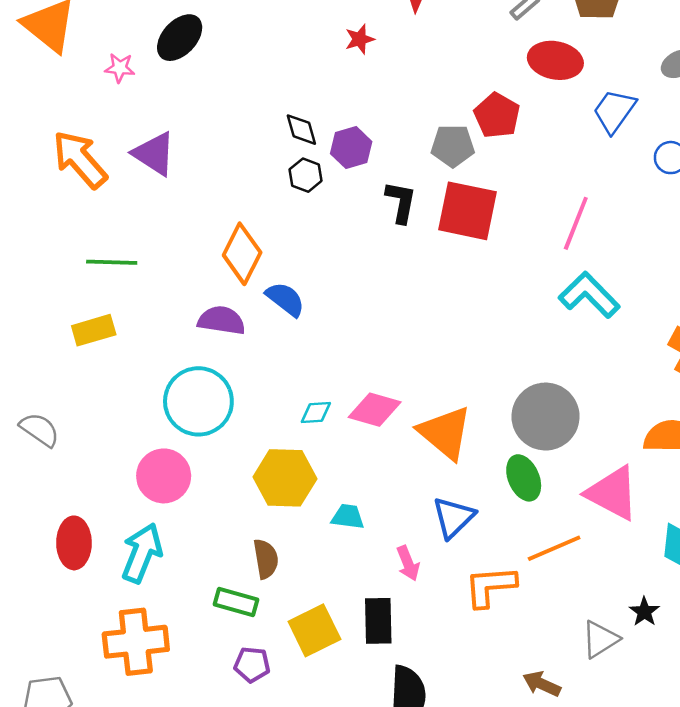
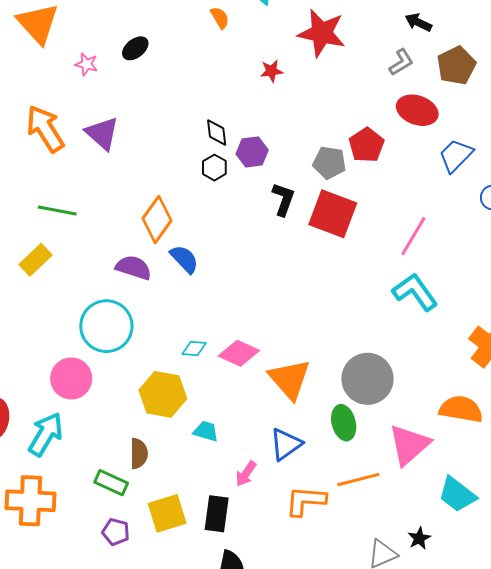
black ellipse: (180, 38) -> (135, 48), size x0.7
yellow rectangle: (94, 330) -> (36, 260), turned -36
pink triangle: (612, 493) -> (409, 445), turned 42
pink arrow: (408, 563) -> (246, 474), turned 48

